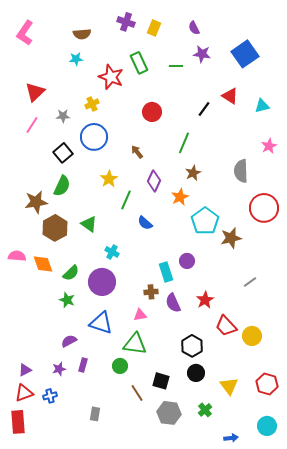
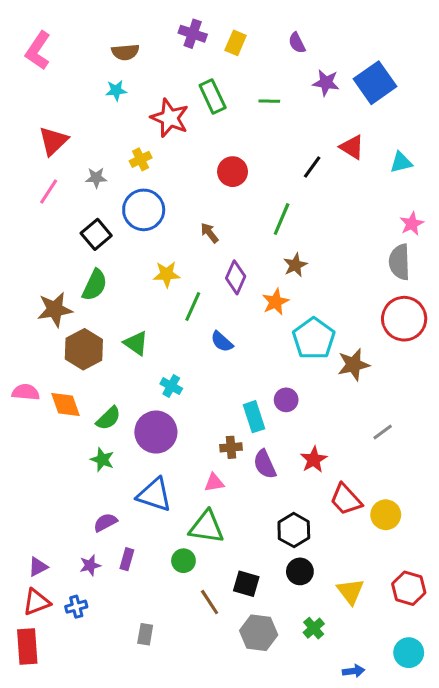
purple star: (202, 54) -> (326, 83), moved
gray semicircle: (241, 171) -> (400, 262), moved
yellow star: (109, 179) -> (167, 274), turned 30

